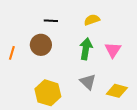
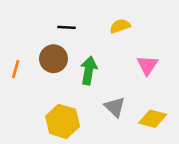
green arrow: (86, 49) -> (89, 70), moved

